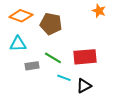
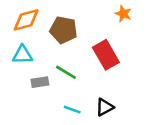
orange diamond: (21, 16) -> (26, 20), turned -35
red rectangle: (85, 57) -> (106, 55), moved, turned 65
cyan line: (64, 78) -> (72, 110), moved

